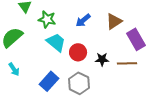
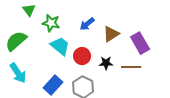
brown triangle: (114, 21) -> (111, 34), moved
cyan arrow: (14, 69) -> (18, 73), size x1.5

